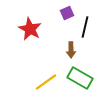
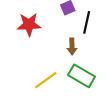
red star: (30, 29) -> (29, 25), turned -30

